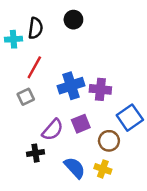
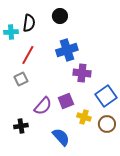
blue cross: (71, 86) -> (67, 50), moved
brown circle: (109, 141) -> (107, 124), moved
black cross: (36, 153) -> (21, 126), moved
yellow cross: (103, 169) -> (84, 117), moved

